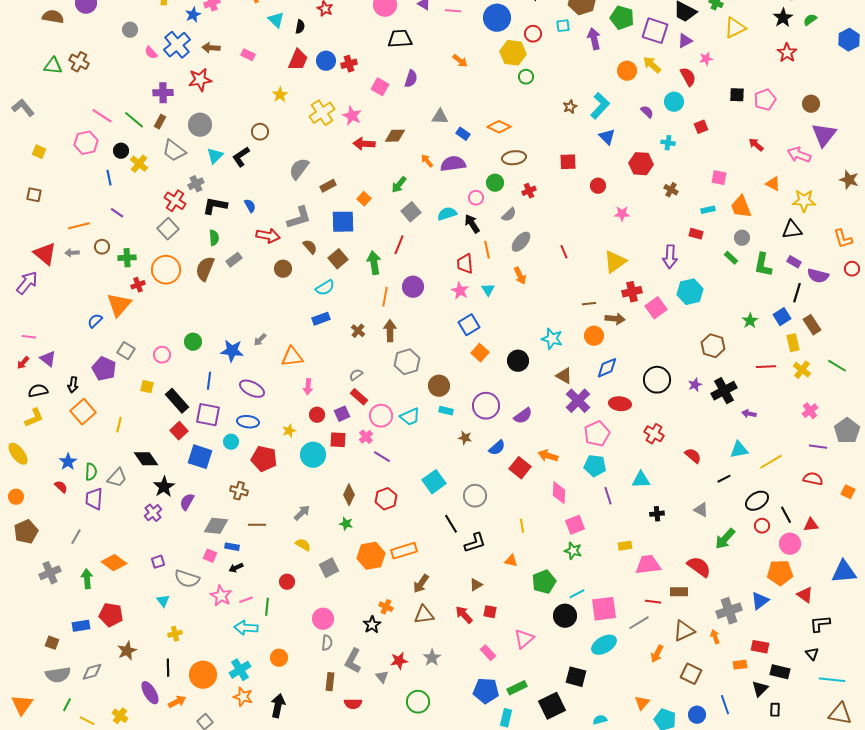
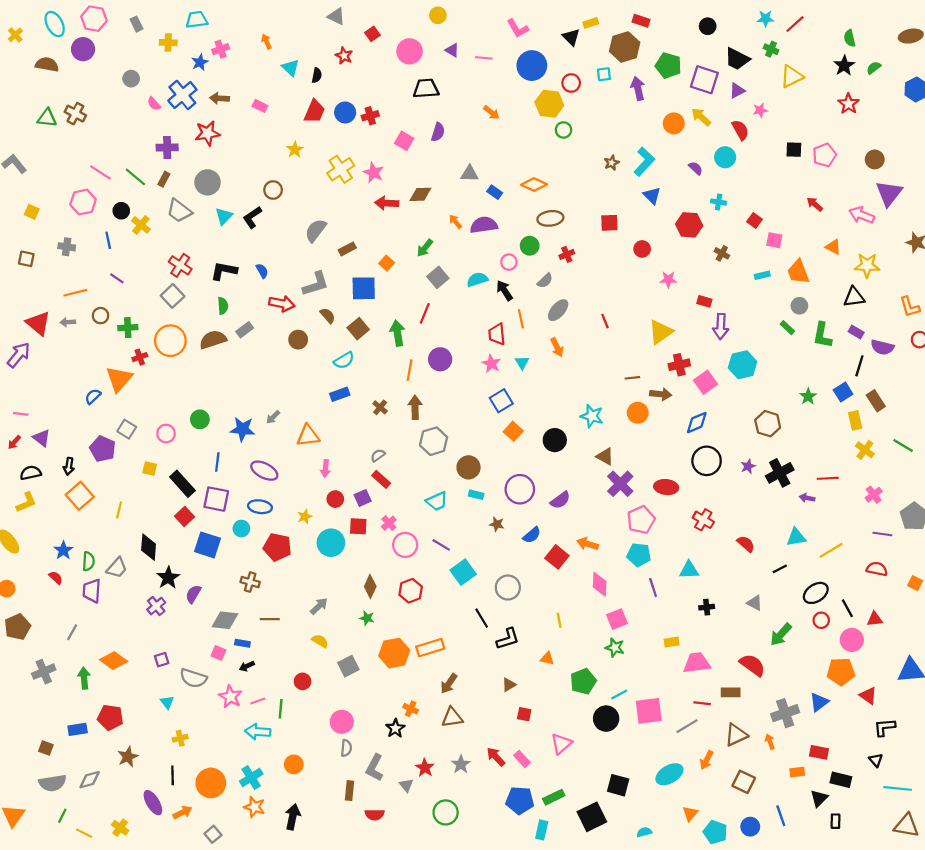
red square: (701, 127) -> (755, 221), moved, turned -32
gray cross: (196, 184) -> (67, 247), moved, turned 35
red rectangle: (696, 234) -> (704, 301), moved
brown semicircle: (205, 269) -> (213, 340), turned 50
red line: (766, 367) -> (828, 478), moved
blue diamond: (607, 368) -> (697, 423), moved
pink circle: (381, 416) -> (405, 545), moved
purple line: (382, 457) -> (441, 545), moved
black diamond: (146, 459) -> (149, 547), turned 40
red arrow: (464, 615) -> (496, 757), moved
cyan ellipse: (604, 645) -> (669, 774), moved
red star: (399, 661) -> (425, 768), turned -30

